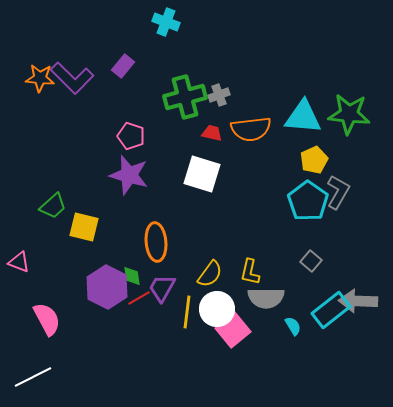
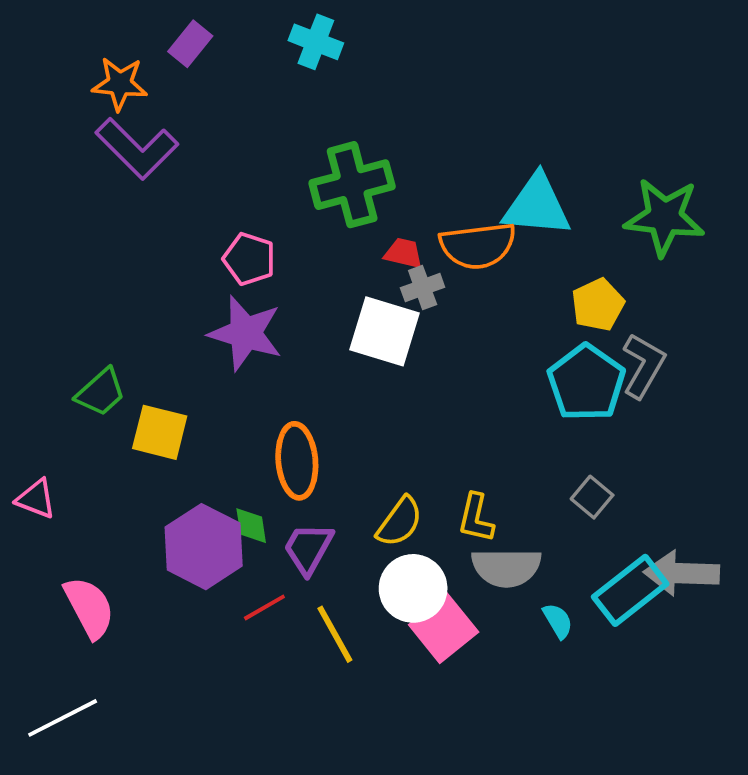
purple rectangle: (123, 66) -> (190, 44), moved
orange star: (40, 78) -> (120, 84), moved
gray cross: (219, 95) -> (423, 288), moved
cyan triangle: (303, 117) -> (537, 206), moved
red line: (139, 298) -> (264, 607), moved
yellow line: (187, 312) -> (335, 634), moved, turned -36

